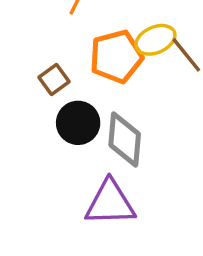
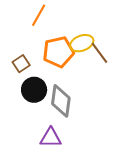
purple triangle: (110, 203) -> (51, 138), size x0.7

